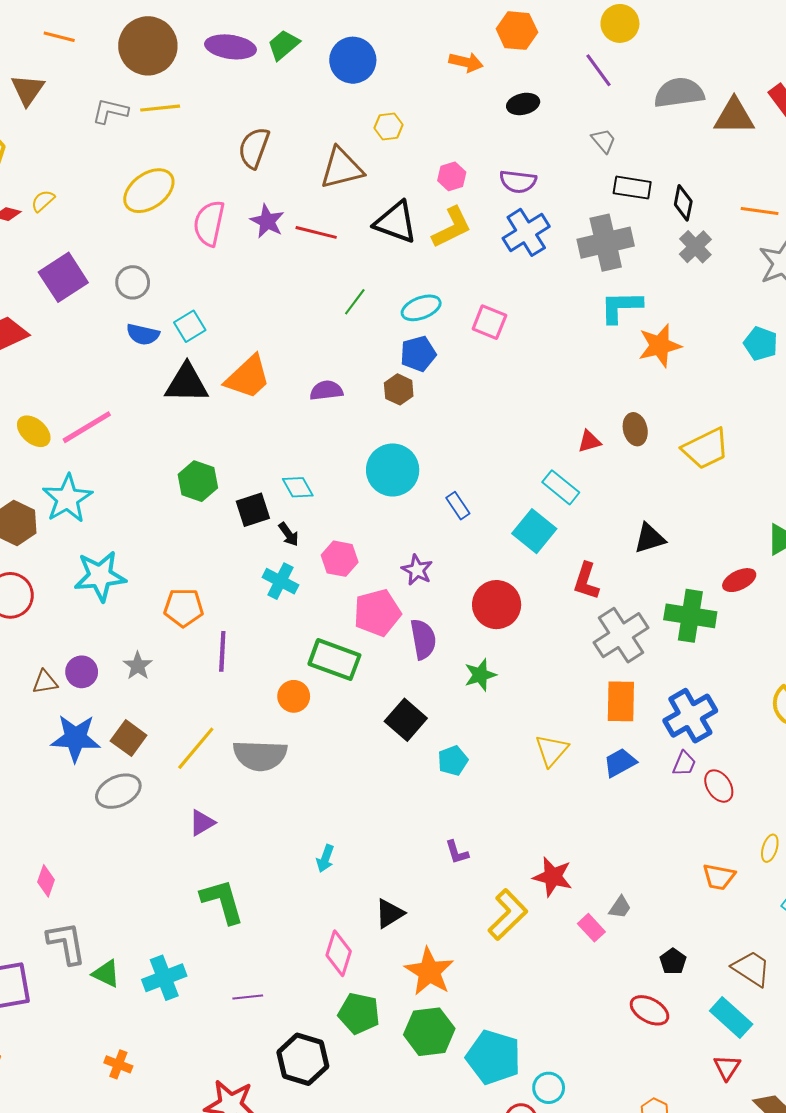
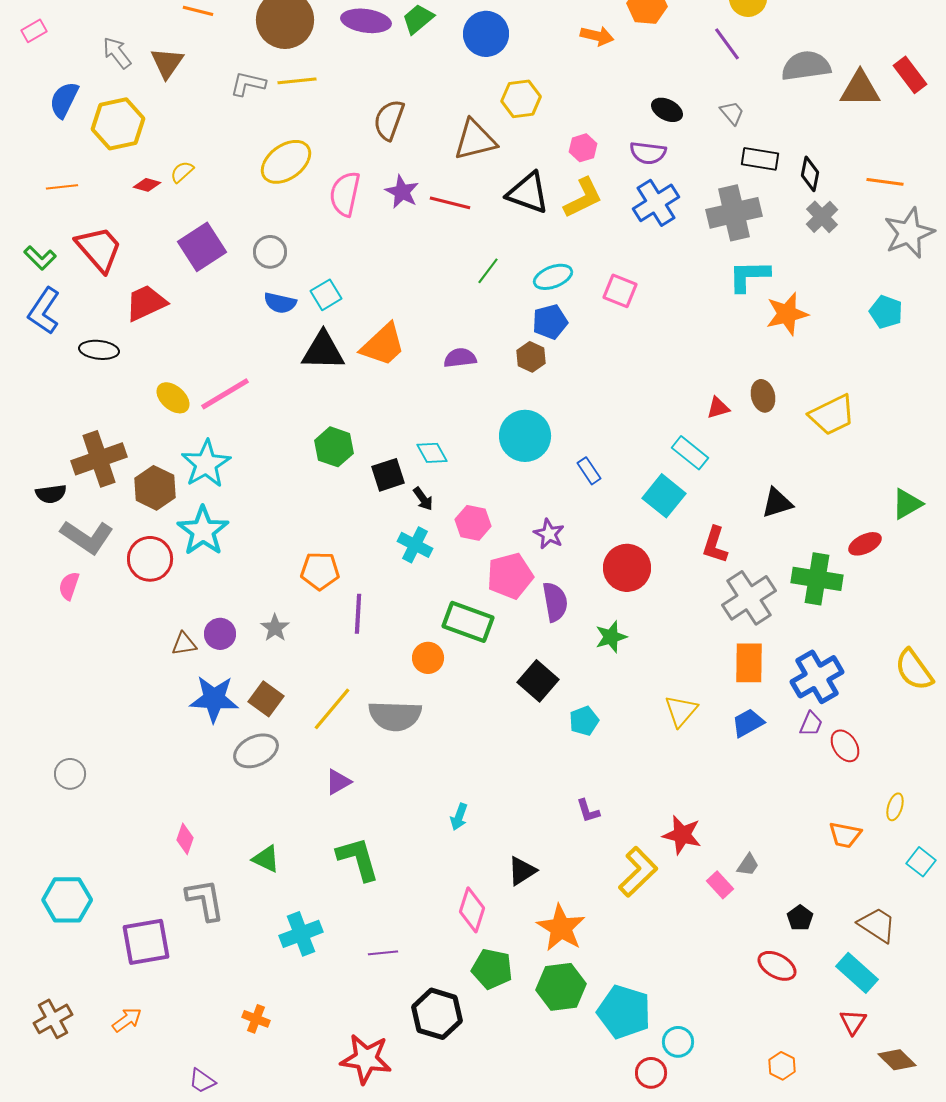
black ellipse: (523, 104) -> (667, 110), moved, turned 40
yellow hexagon: (389, 126) -> (521, 99), size x1.4
cyan star: (100, 576) -> (203, 531), moved, turned -30
green triangle: (106, 974) -> (266, 859), moved

